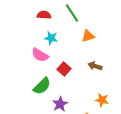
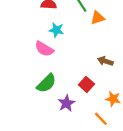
orange triangle: (88, 36) -> (98, 18), moved
red square: (64, 69) -> (86, 84), moved

